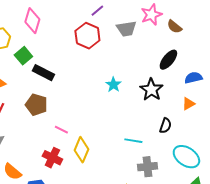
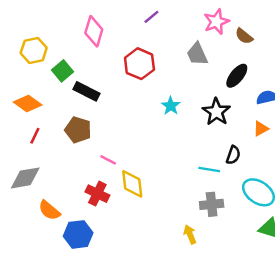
pink diamond: (32, 21) -> (94, 31), moved
gray trapezoid: (126, 29) -> (197, 54), moved, turned 75
red hexagon: (87, 36) -> (139, 64), moved
cyan line: (133, 141) -> (209, 170), moved
yellow diamond: (81, 150) -> (132, 184), turned -30

